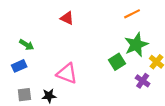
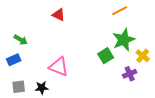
purple cross: (143, 81) -> (130, 74), turned 32

